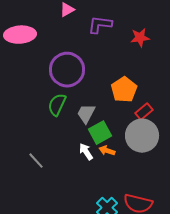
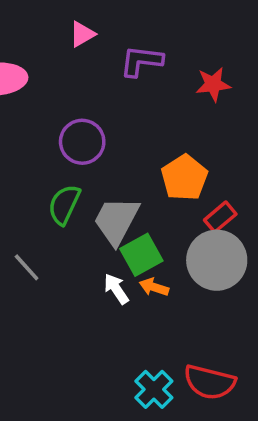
purple circle: (67, 70) -> (82, 142), size x0.7
gray trapezoid: (86, 114) -> (116, 221), size x1.4
gray line: (36, 161) -> (27, 267), moved

